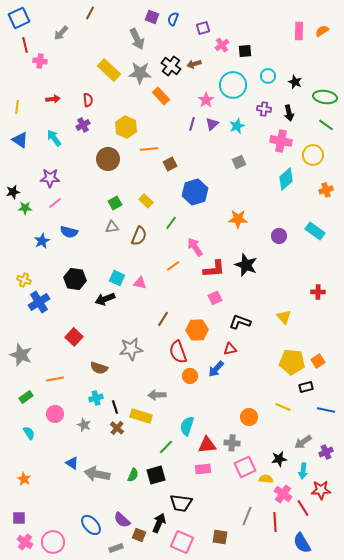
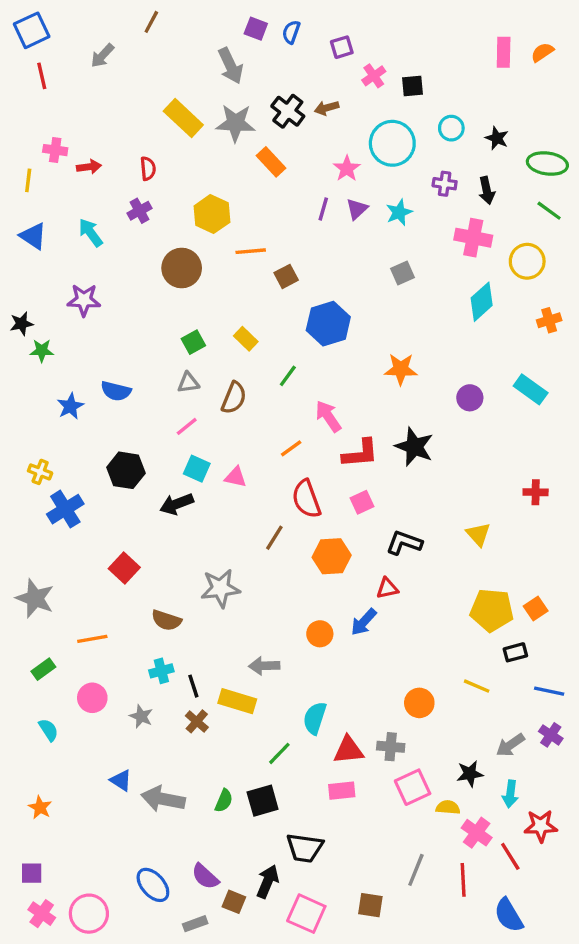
pink cross: (40, 61) -> (55, 150), moved
pink line: (55, 203) -> (187, 426), moved
red semicircle: (178, 352) -> (306, 499), moved
purple cross: (326, 452) -> (551, 735), moved, turned -32

